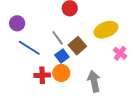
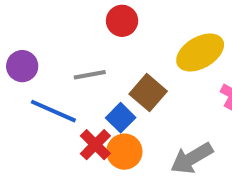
gray line: (58, 38) -> (90, 75), moved, turned -56
red cross: (42, 75) -> (95, 145), moved, turned -35
gray arrow: (94, 81) -> (192, 158), turned -100

